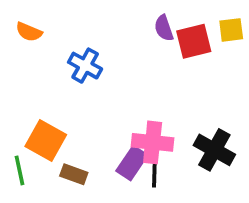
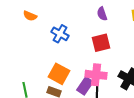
red square: (194, 41) -> (101, 43), moved
orange square: (46, 141) -> (59, 74), moved

